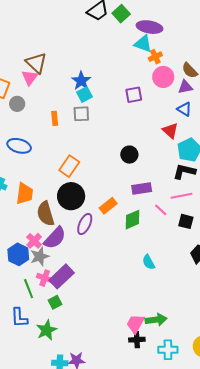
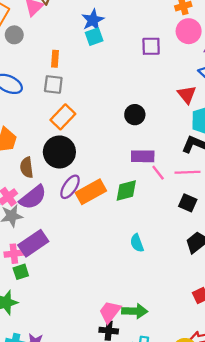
gray square: (81, 114) -> (53, 85), moved
orange rectangle: (108, 206) -> (91, 192), moved, size x1.4
pink line: (161, 210) -> (158, 173), moved
brown semicircle: (46, 214) -> (27, 167), size x0.7
pink cross: (45, 278) -> (14, 254), moved, turned -35

